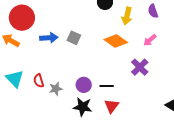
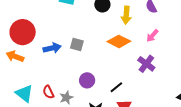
purple circle: (84, 85) -> (87, 80), moved
black line: (107, 86) -> (116, 87), turned -32

